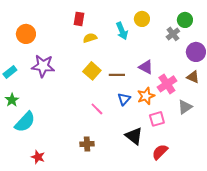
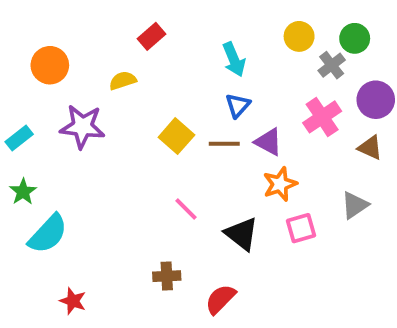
red rectangle: (79, 19) -> (151, 36), turned 40
yellow circle: (142, 19) -> (299, 36), moved
yellow semicircle: (90, 38) -> (123, 81), moved
purple triangle: (146, 67) -> (268, 142), moved
pink cross: (167, 84) -> (322, 117), moved
blue triangle: (124, 99) -> (238, 105), moved
black triangle: (134, 136) -> (242, 234), moved
red semicircle: (160, 152) -> (220, 299), moved

